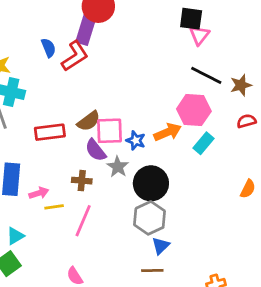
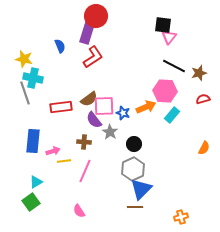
red L-shape: (75, 56) -> (93, 57), moved
black circle: (151, 183) -> (134, 144), size x0.6
blue triangle: (161, 246) -> (141, 189), size x1.6

